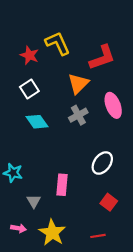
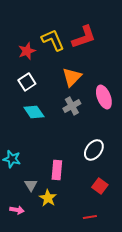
red star: (29, 55) -> (27, 51), turned 30
red L-shape: (102, 57) -> (84, 37), moved
yellow star: (52, 233) -> (48, 198), moved, size x0.7

